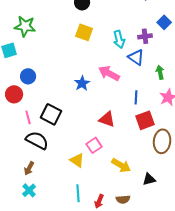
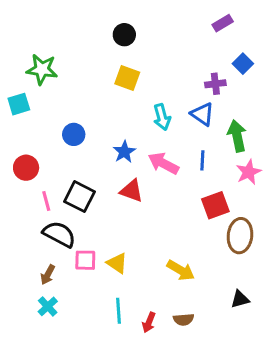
cyan arrow: (119, 39) -> (162, 117), moved
green arrow: (160, 72) -> (237, 136), size x1.5
pink arrow: (109, 73) -> (163, 163), moved
blue circle: (28, 76) -> (74, 134), moved
blue line: (136, 97) -> (202, 160), moved
red triangle: (107, 119) -> (132, 191), moved
pink square: (94, 145) -> (85, 260), moved, turned 35
black triangle: (149, 179) -> (240, 299), moved

